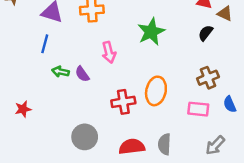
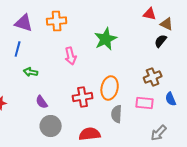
black semicircle: (206, 33) -> (161, 41), moved
purple semicircle: (82, 74) -> (42, 102), moved
gray semicircle: (164, 144) -> (117, 114), moved

